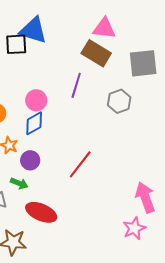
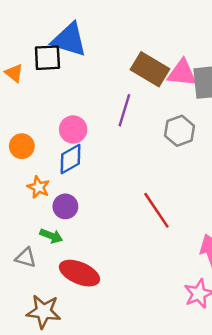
pink triangle: (104, 28) -> (182, 73), moved
red line: (80, 164) -> (156, 210), moved, turned -72

